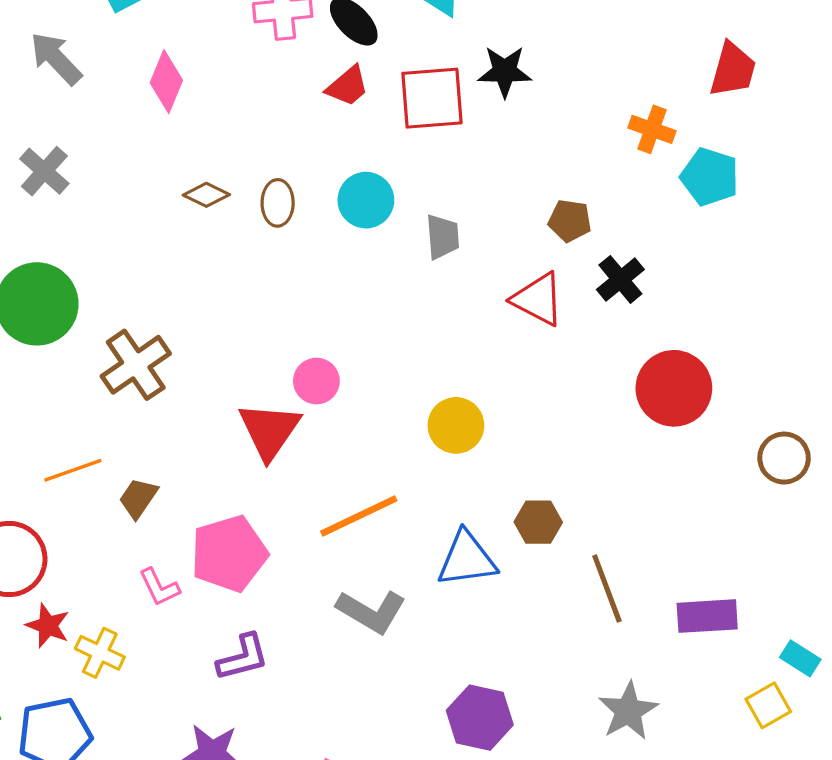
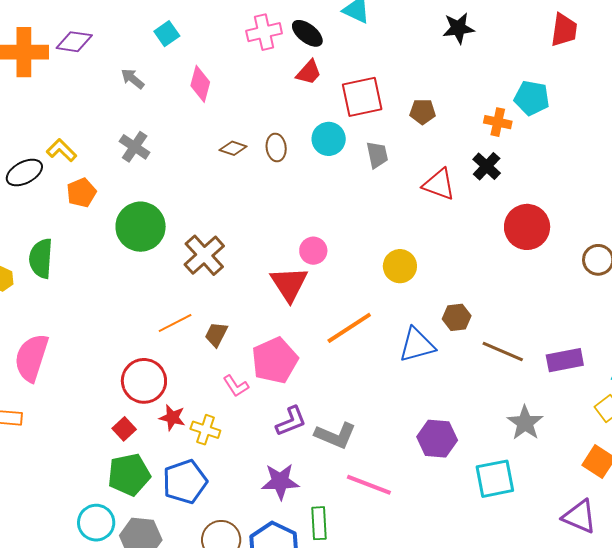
gray arrow: (56, 58) -> (133, 79), size x0.7
red trapezoid: (733, 70) -> (564, 30), moved
black star: (505, 71) -> (458, 28), moved
red square: (432, 98) -> (362, 97), moved
orange cross: (652, 129) -> (498, 122), moved
brown pentagon: (570, 221) -> (423, 112), moved
brown line: (607, 588) -> (503, 352), turned -39
gray L-shape: (371, 611) -> (335, 435), moved

